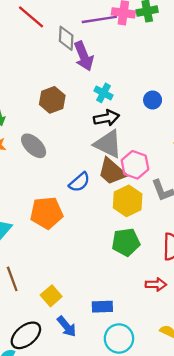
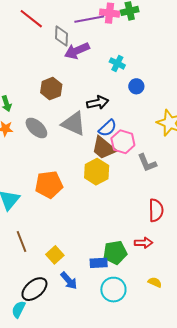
purple arrow: (84, 56) -> (77, 51), turned 90
cyan cross: (103, 93) -> (117, 63), moved
gray triangle: (108, 144) -> (74, 124), moved
blue semicircle: (79, 182) -> (108, 128), moved
yellow hexagon: (128, 201) -> (97, 172), moved
green pentagon: (126, 242) -> (115, 253), moved

